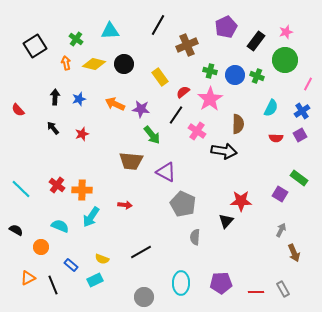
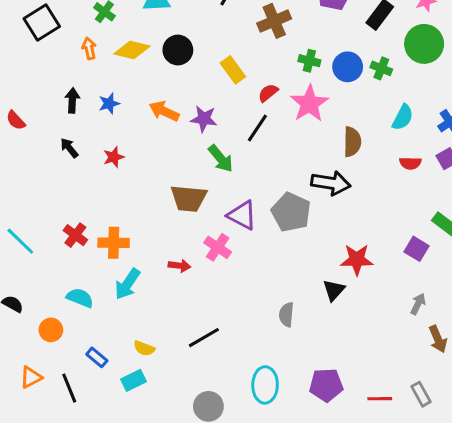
pink cross: (197, 131) -> (218, 247), moved
gray pentagon: (183, 204) -> (291, 212), moved

